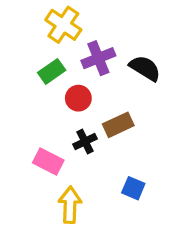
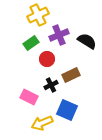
yellow cross: (63, 25) -> (38, 15), turned 30
blue square: (133, 188) -> (67, 110), moved, size x1.5
yellow arrow: (70, 205) -> (42, 123), turned -115

